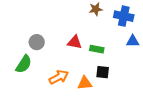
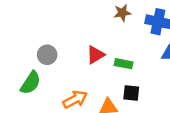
red triangle: (75, 42) -> (96, 55), turned -42

